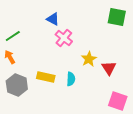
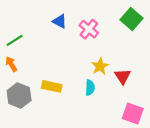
green square: (117, 17) -> (132, 19), turned 30
pink cross: (64, 38) -> (89, 29), moved
cyan semicircle: (71, 79) -> (90, 88), moved

